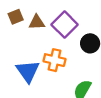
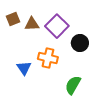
blue triangle: (28, 71) -> (24, 68), size x0.7

